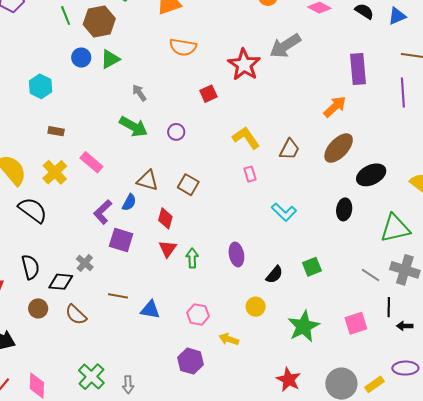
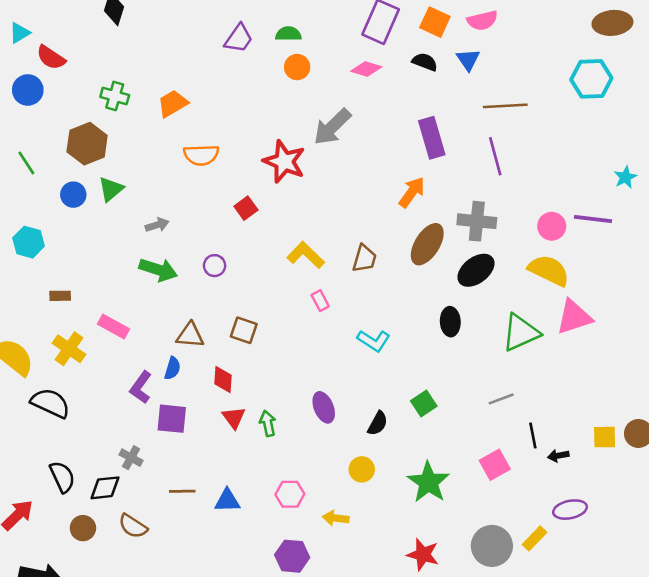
green line: (66, 16) -> (26, 163), moved
blue triangle: (397, 16) -> (468, 60), turned -30
gray arrow: (139, 93) -> (157, 225), turned 120
gray cross: (405, 270) -> (477, 221), moved
gray line: (371, 275) -> (501, 399), turned -42

